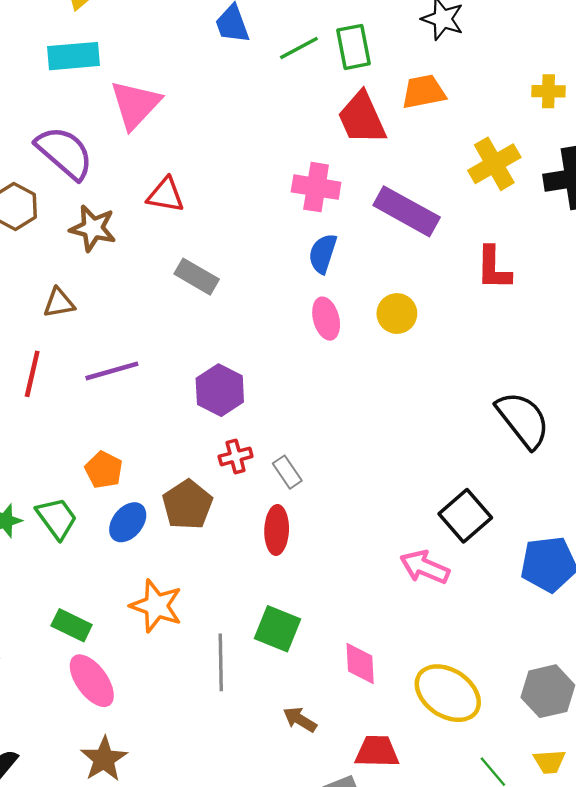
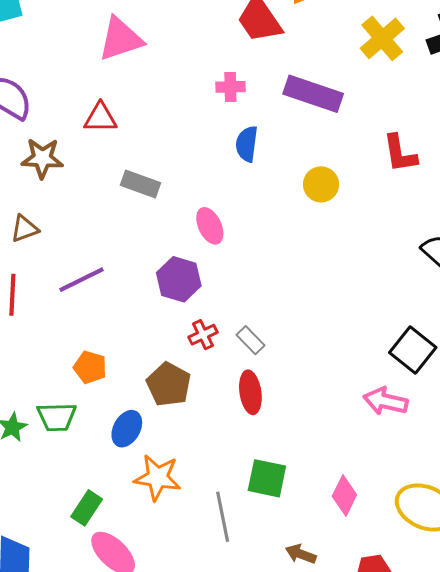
pink triangle: (135, 105) -> (121, 39), moved, turned 39
pink cross: (316, 187) -> (230, 87), size x0.7
red L-shape: (494, 268) -> (400, 153), moved
pink ellipse: (326, 319) -> (210, 226), moved
green trapezoid: (57, 518) -> (57, 417), turned 135
blue ellipse: (128, 522) -> (127, 429), moved
green rectangle: (72, 625) -> (87, 508), turned -72
pink diamond: (360, 664) -> (344, 496), turned 39

